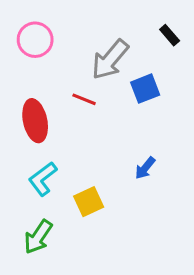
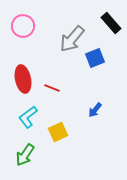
black rectangle: (170, 35) -> (111, 23), size x1.5
red line: (84, 99) -> (52, 88), moved

